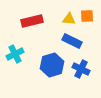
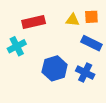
blue rectangle: (72, 41) -> (91, 43), moved
cyan cross: (15, 54) -> (17, 46), moved

